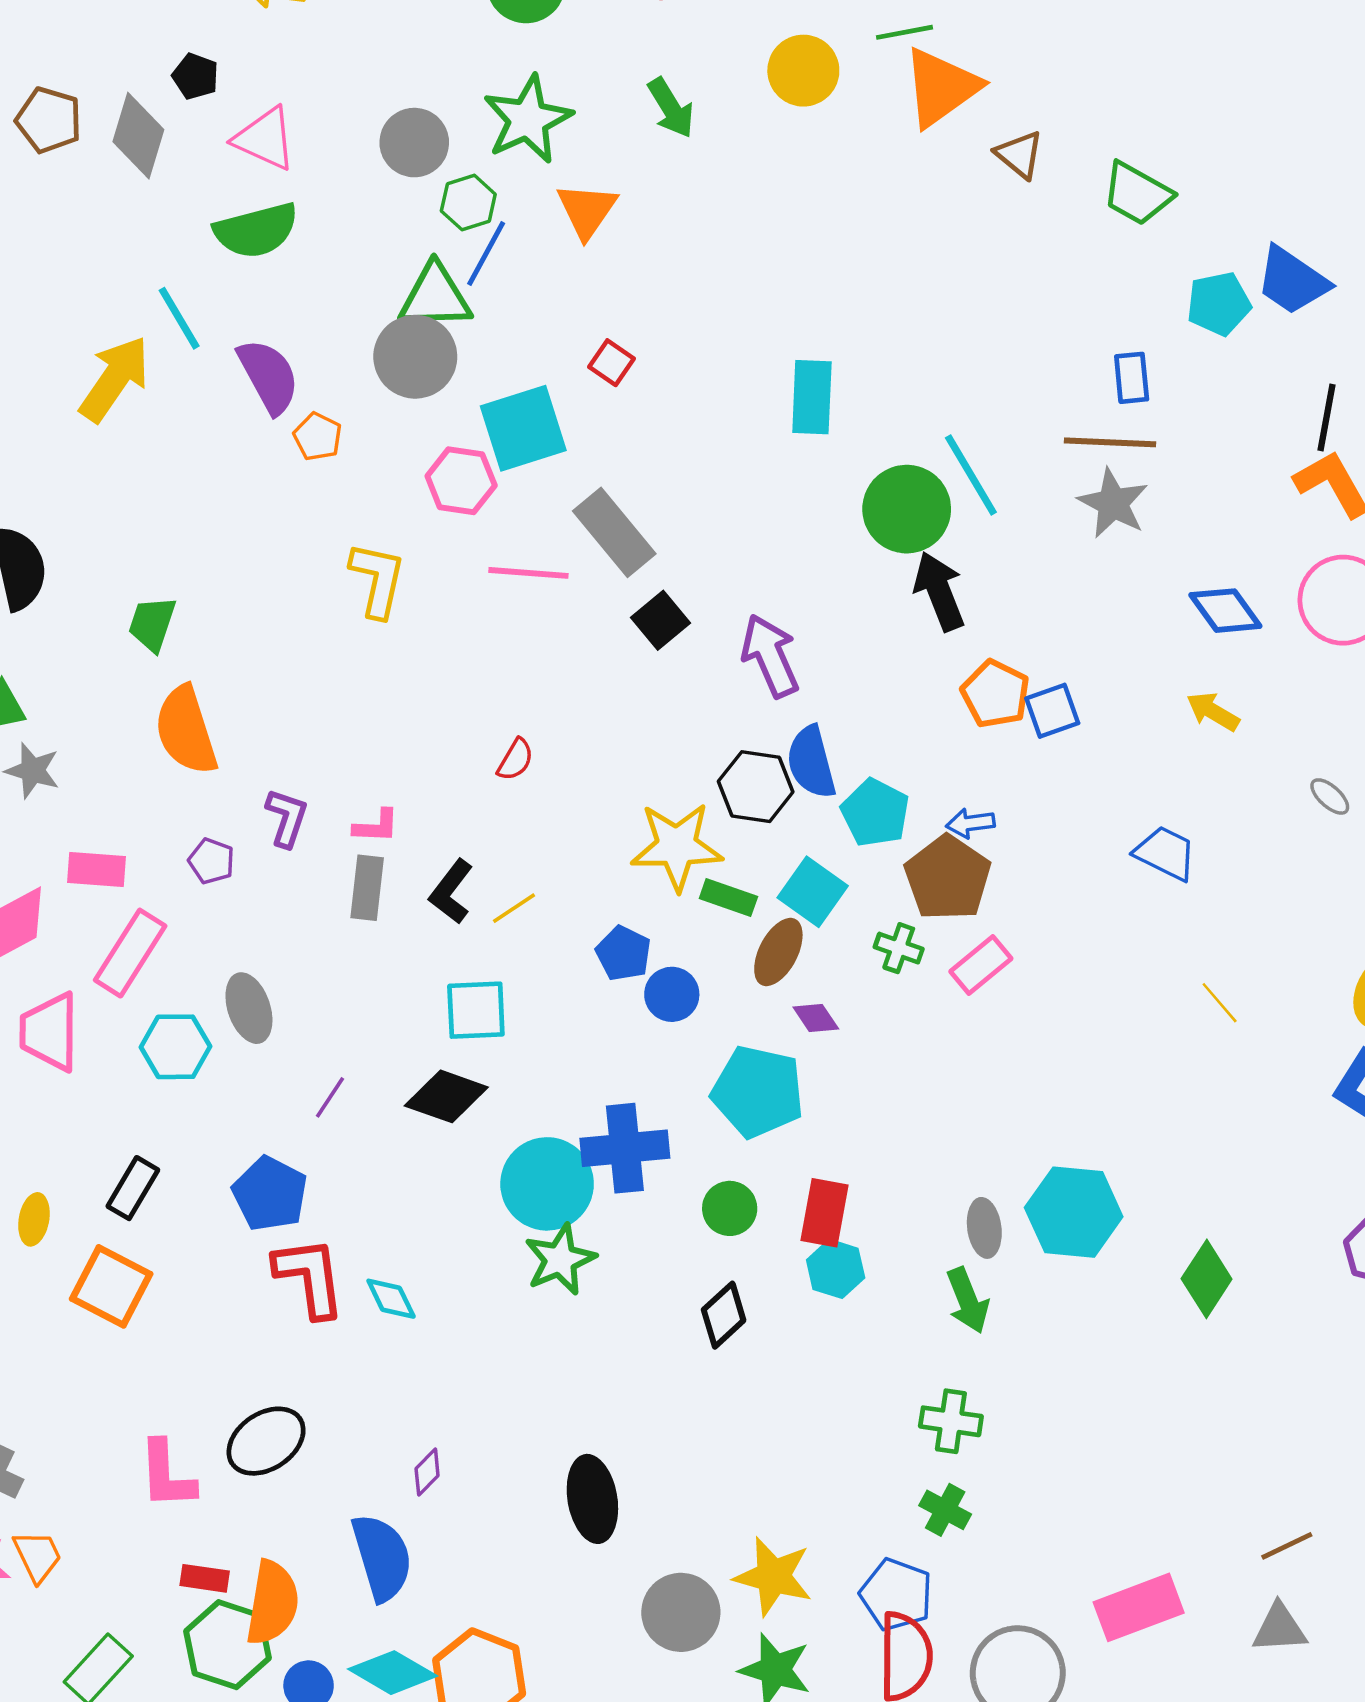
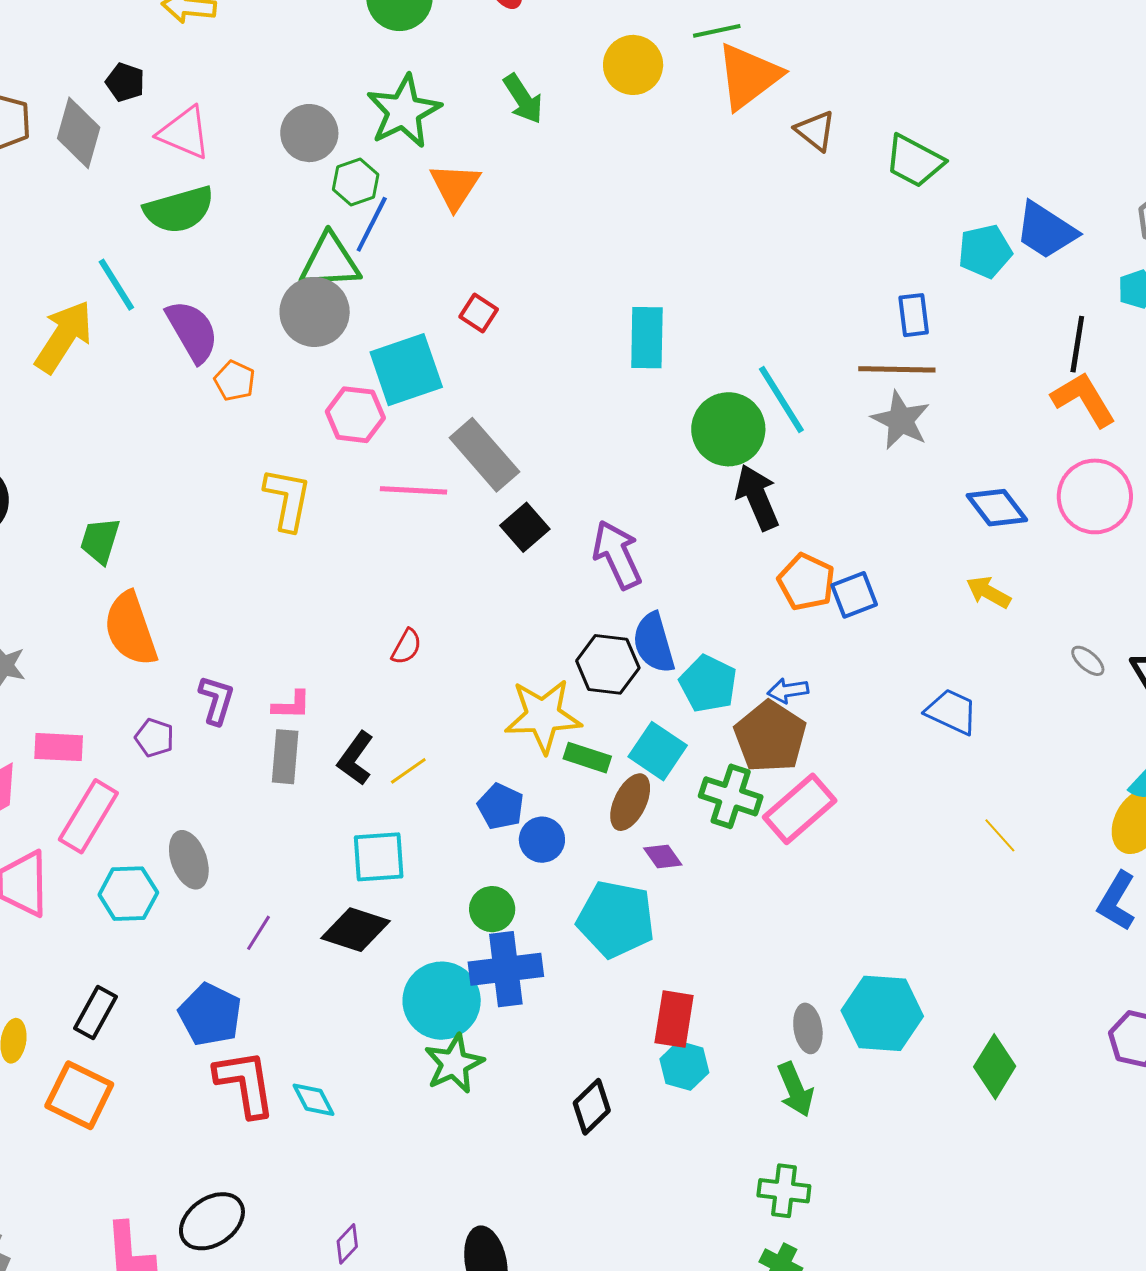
green cross: (899, 948) -> (731, 796), size x1.5
pink rectangle: (981, 965) -> (800, 809), size x1.4
green circle: (730, 1208) -> (492, 909), moved

